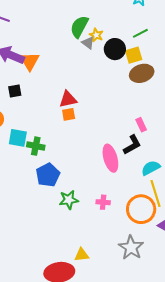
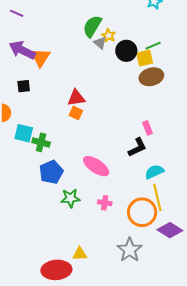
green line: (140, 33) -> (153, 46), moved
orange square: (69, 114) -> (76, 113), turned 32
pink ellipse: (110, 158) -> (96, 166), moved, turned -44

